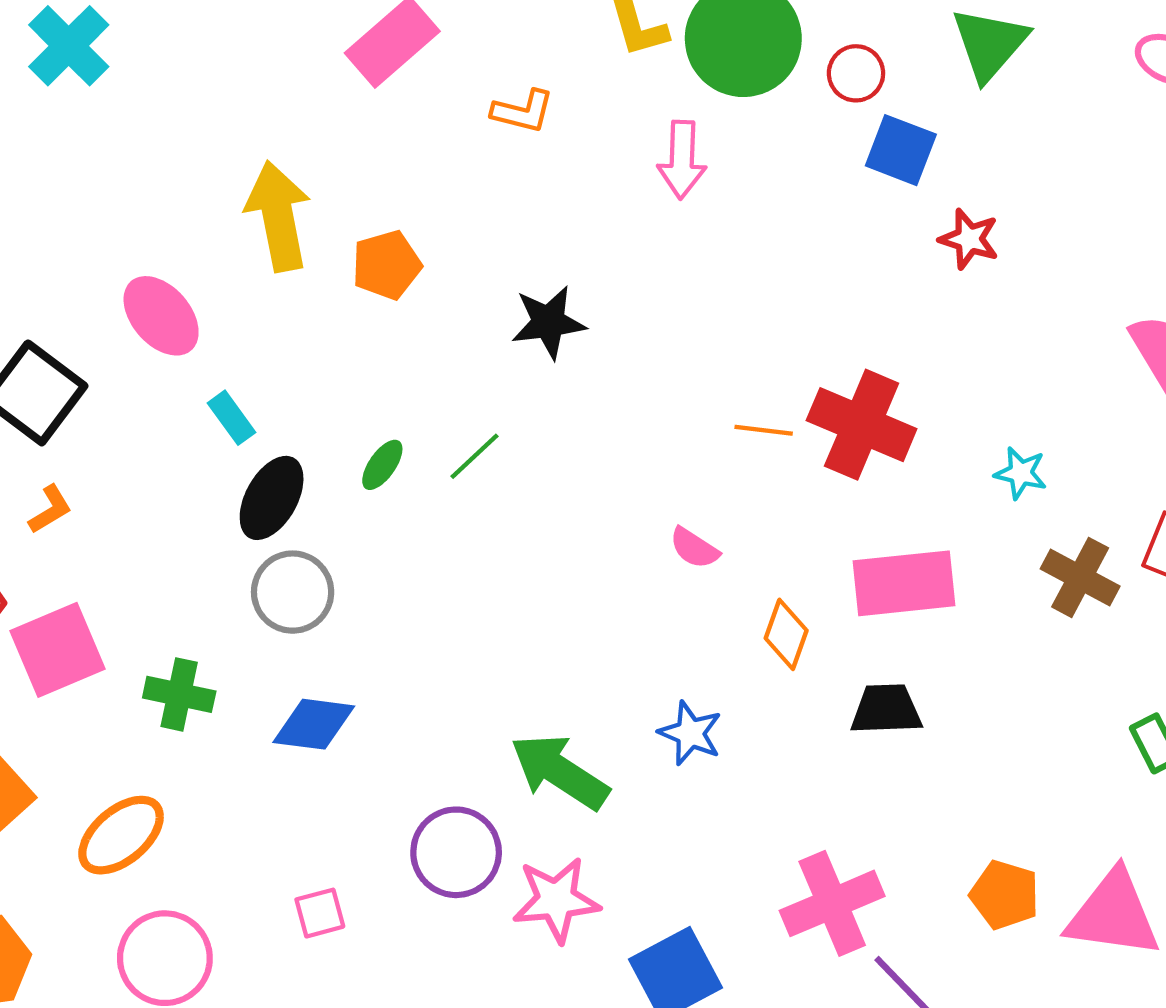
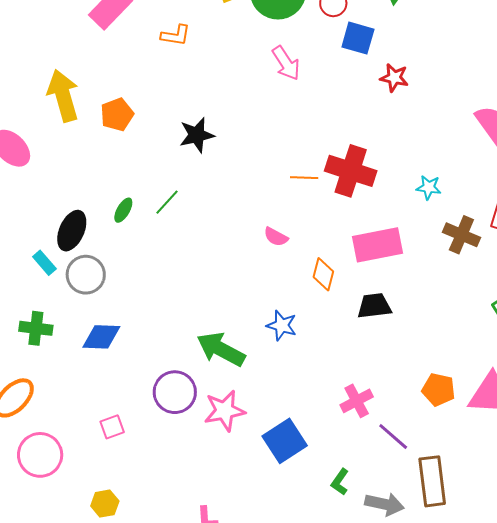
pink arrow: (682, 160) -> (286, 63), moved, turned -30
cyan rectangle: (231, 418) -> (44, 263), moved
pink cross: (832, 903) -> (357, 401), size x0.7

